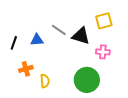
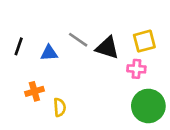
yellow square: (104, 21) -> (144, 41), moved
black line: (14, 43) -> (19, 46), moved
green circle: (87, 80) -> (148, 106), moved

